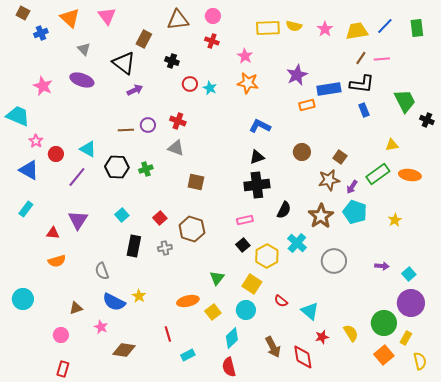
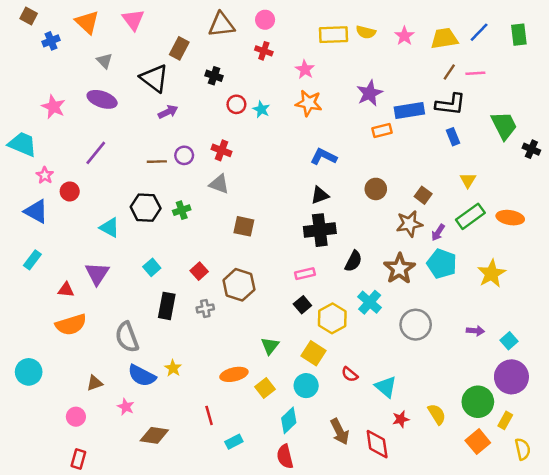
yellow triangle: (392, 145) -> (468, 180), moved, turned -48
cyan triangle: (88, 149) -> (110, 228), moved
purple line: (77, 177) -> (96, 153), moved
yellow star: (395, 220) -> (492, 274), size x1.6
orange semicircle: (57, 261) -> (71, 325), size x1.4
gray semicircle: (102, 271) -> (127, 337), size x1.4

